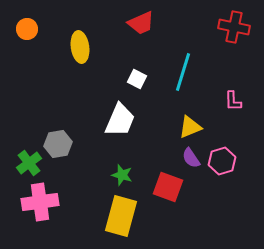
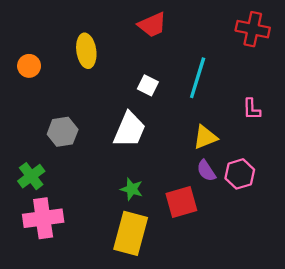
orange circle: (27, 29) -> (29, 66), moved
gray hexagon: (58, 144) -> (63, 132), moved
red square: (168, 187) -> (181, 202), turned -36

